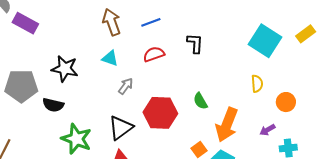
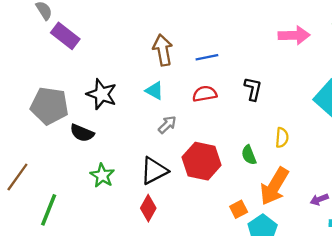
yellow semicircle: (257, 84) -> (282, 138), moved
green star: (76, 139) -> (102, 175), size x0.7

